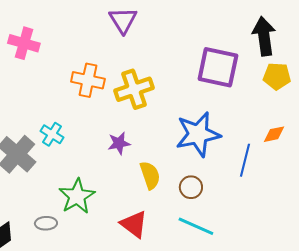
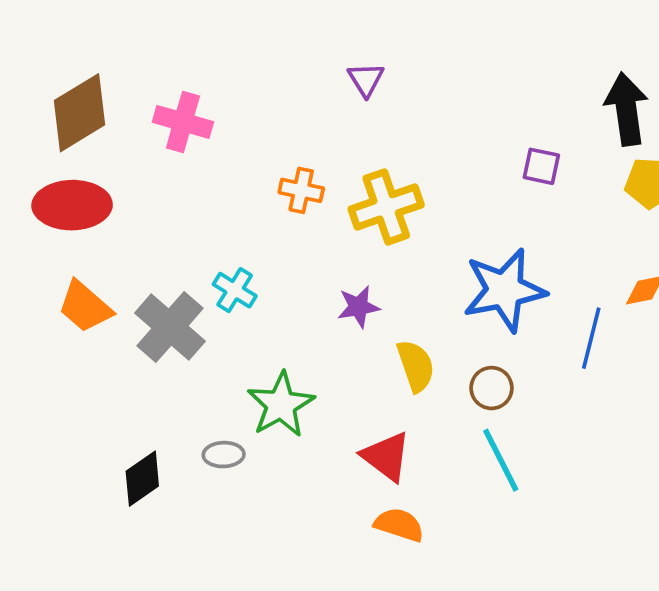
purple triangle: (123, 20) -> (366, 79), size x0.7
purple square: (218, 67) -> (541, 166), size x0.5
orange cross: (88, 80) -> (301, 190), size x0.7
cyan line: (196, 226) -> (501, 460), turned 39

